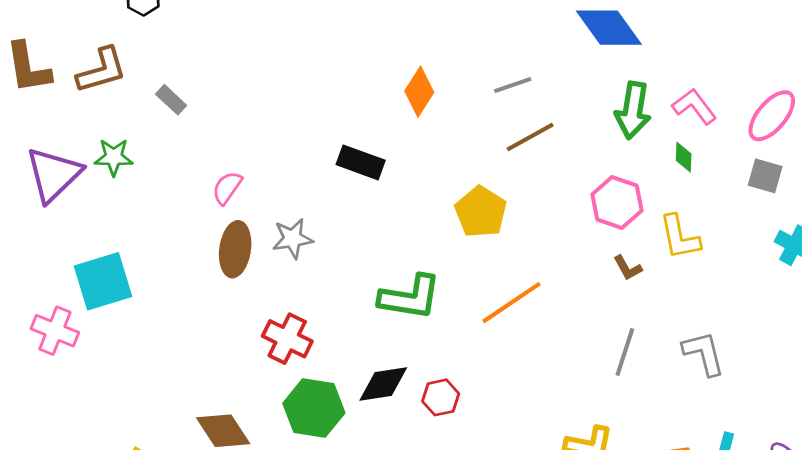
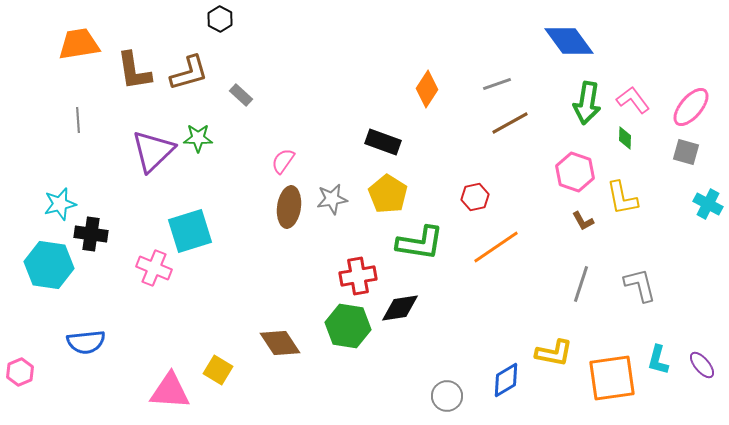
yellow pentagon: (481, 212) -> (388, 194), moved
red cross: (287, 339) -> (358, 276), moved, turned -36
red hexagon: (441, 397) -> (475, 197), moved

